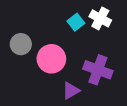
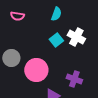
purple cross: (98, 70) -> (74, 79), size x0.7

